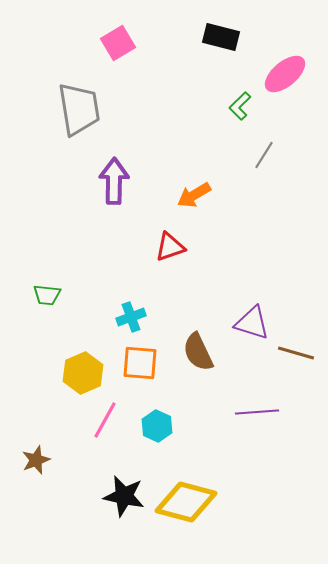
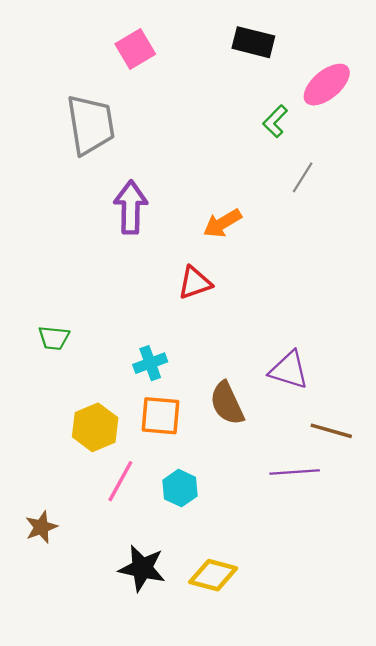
brown line: (296, 353) -> (331, 431), moved
yellow diamond: (186, 502) -> (213, 575), size x0.7

